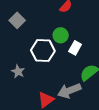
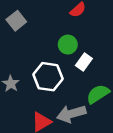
white hexagon: (43, 51) -> (48, 77), moved

